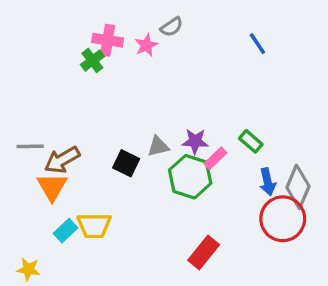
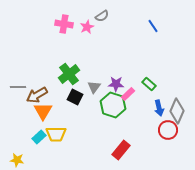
green cross: (92, 60) -> (69, 74), moved, size x1.5
gray triangle: (158, 146) -> (94, 87), turned -40
orange triangle: (52, 187) -> (43, 111), moved
red circle: (283, 219) -> (168, 130), size x0.7

